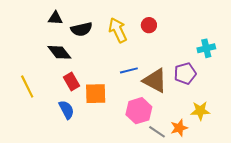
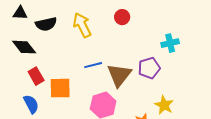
red circle: (149, 25) -> (122, 17), moved
brown triangle: (155, 81) -> (119, 75), turned 40
yellow star: (200, 111) -> (164, 105), turned 30

